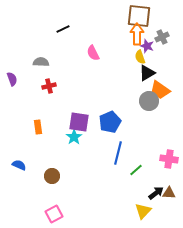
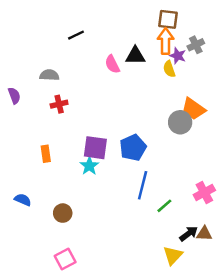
brown square: (139, 16) -> (168, 19), size x0.7
black triangle: (147, 73) -> (135, 56), moved, turned 30
pink cross: (169, 159) -> (204, 192), turned -36

